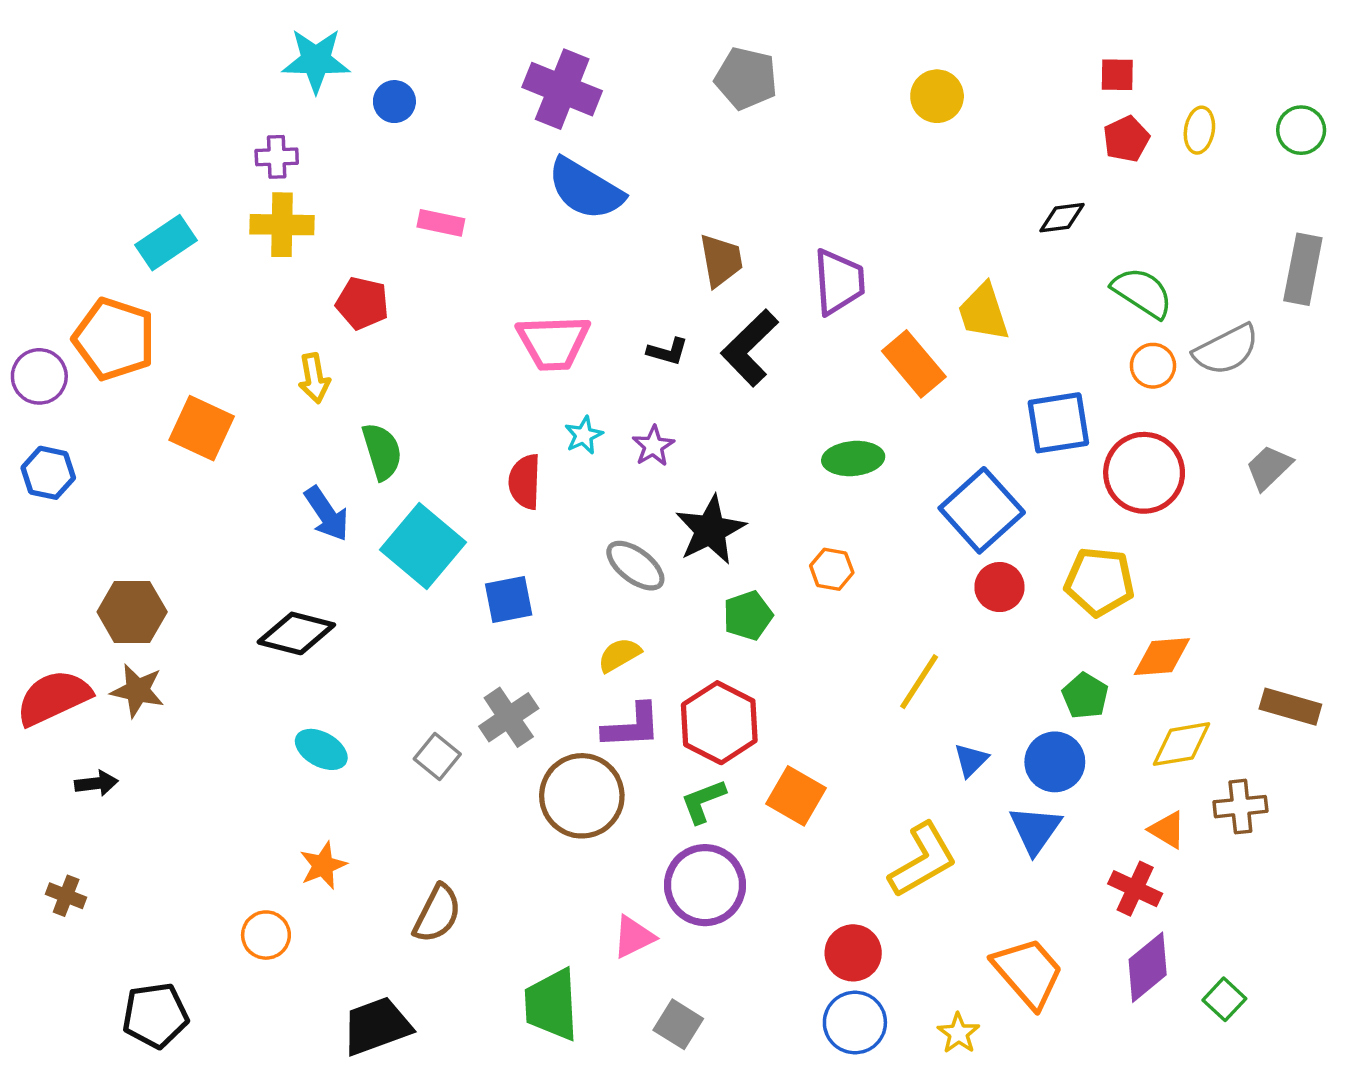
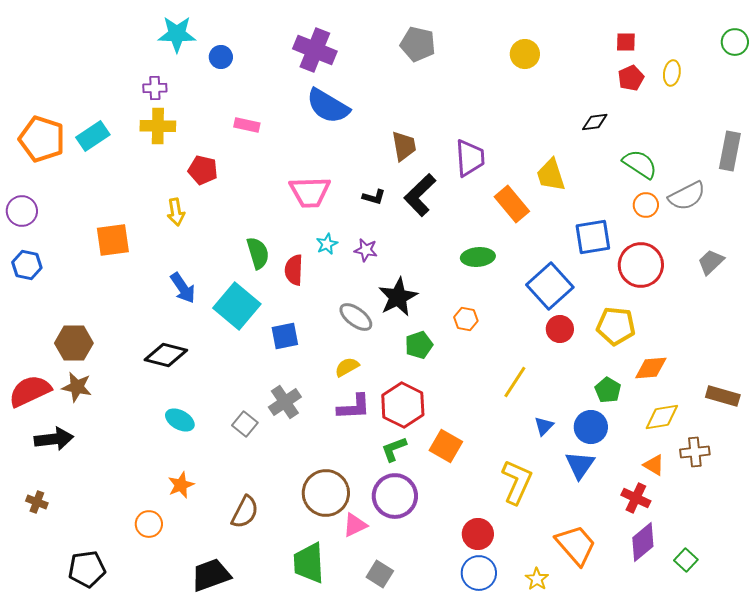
green circle: (1301, 130) -> (735, 42), moved
orange pentagon: (114, 339) -> (42, 139), moved
orange square: (202, 428) -> (113, 240), turned -33
purple star: (653, 446) -> (366, 250), turned -30
green semicircle: (382, 451) -> (258, 253), moved
black arrow: (96, 783) -> (54, 439), size x1.6
brown circle: (582, 796) -> (326, 493), moved
yellow L-shape: (923, 860) -> (517, 482), turned -36

